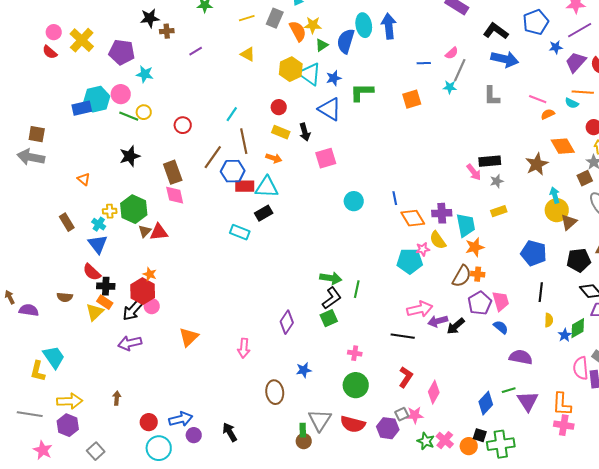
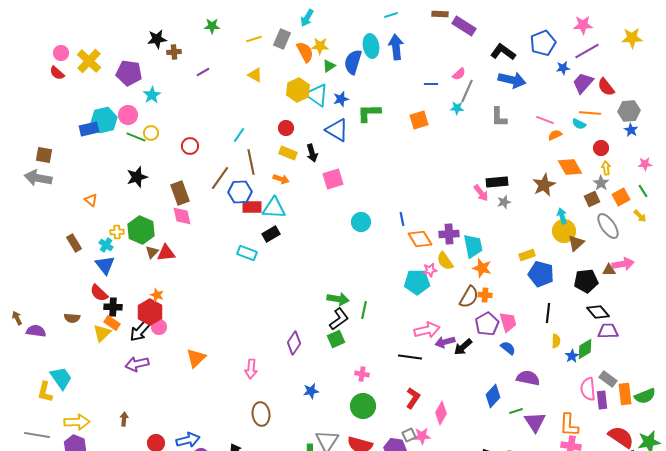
cyan star: (145, 74) -> (152, 95), turned 30
yellow rectangle: (499, 211) -> (527, 255), moved
orange star: (475, 247) -> (482, 268), turned 30
brown ellipse: (275, 392) -> (261, 414), moved
blue diamond: (486, 403) -> (493, 396), moved

